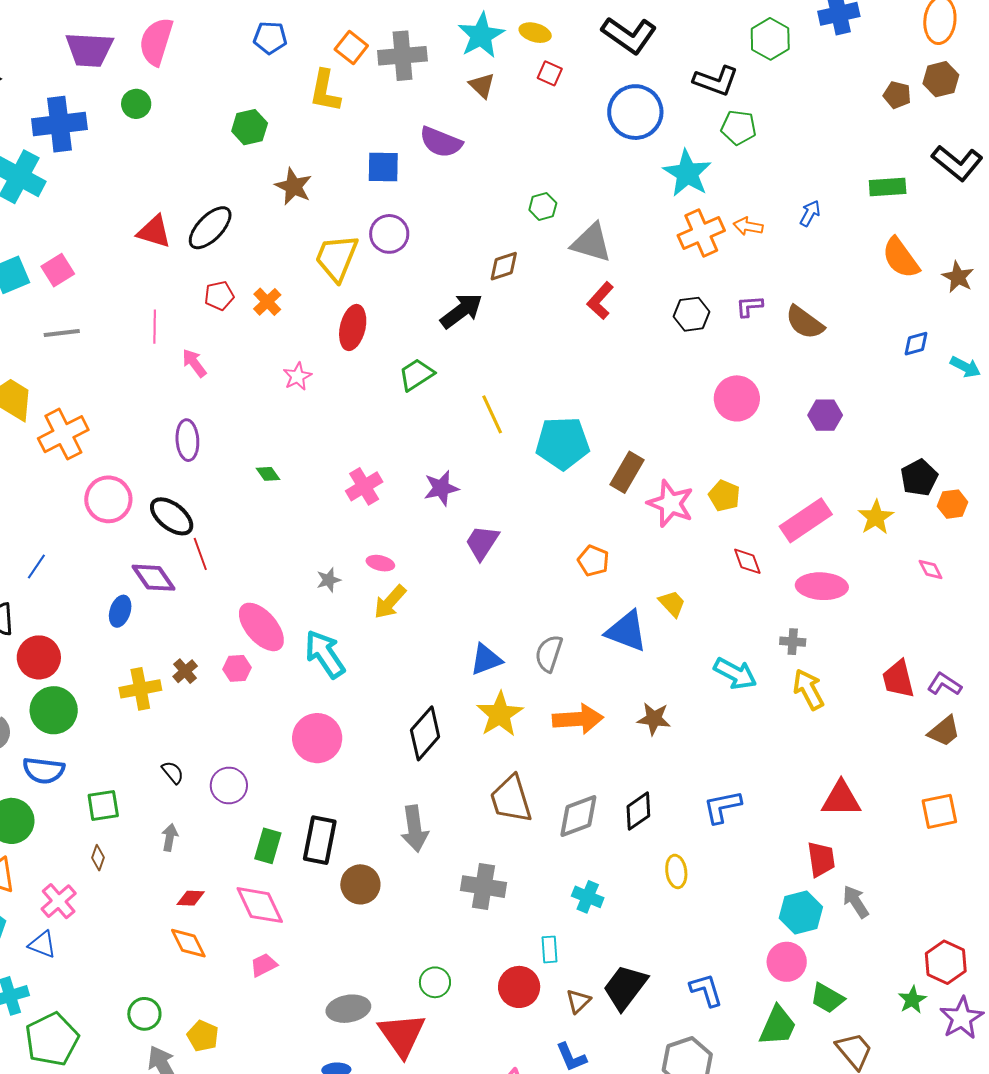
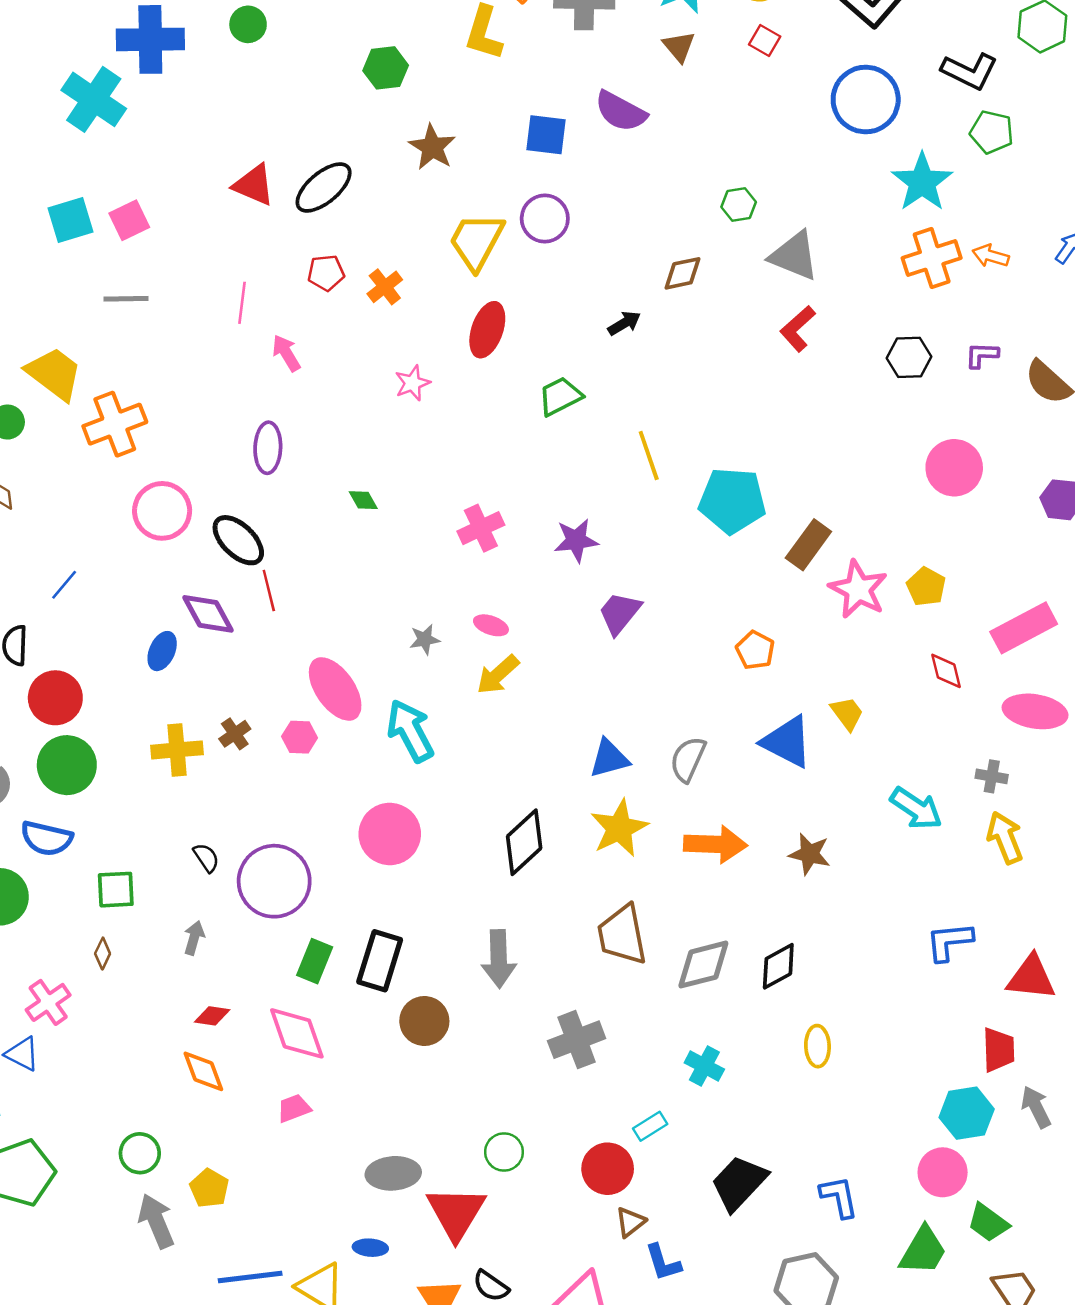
black arrow: (461, 311) -> (624, 323), size x0.6
purple circle: (229, 786) -> (274, 881), size x1.6
blue L-shape: (722, 807) -> (949, 941), moved
gray cross: (483, 887) -> (577, 1040), turned -36
cyan rectangle: (549, 949) -> (650, 1126), turned 56
brown triangle: (578, 1001) -> (630, 1222), moved

